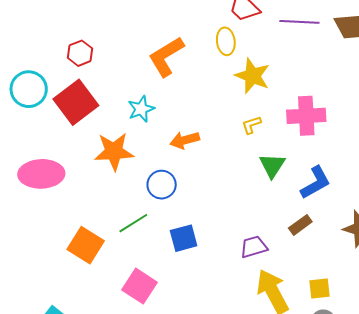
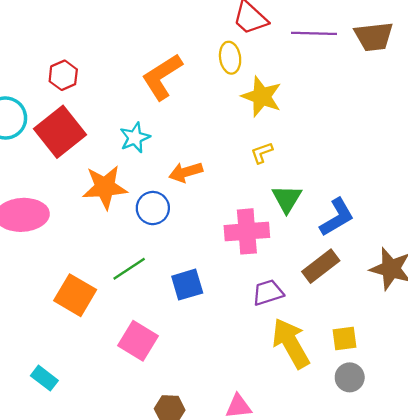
pink cross: (306, 116) -> (247, 231), moved
blue circle: (162, 185) -> (153, 208), moved
brown rectangle: (300, 225) -> (321, 266), size x1.4

